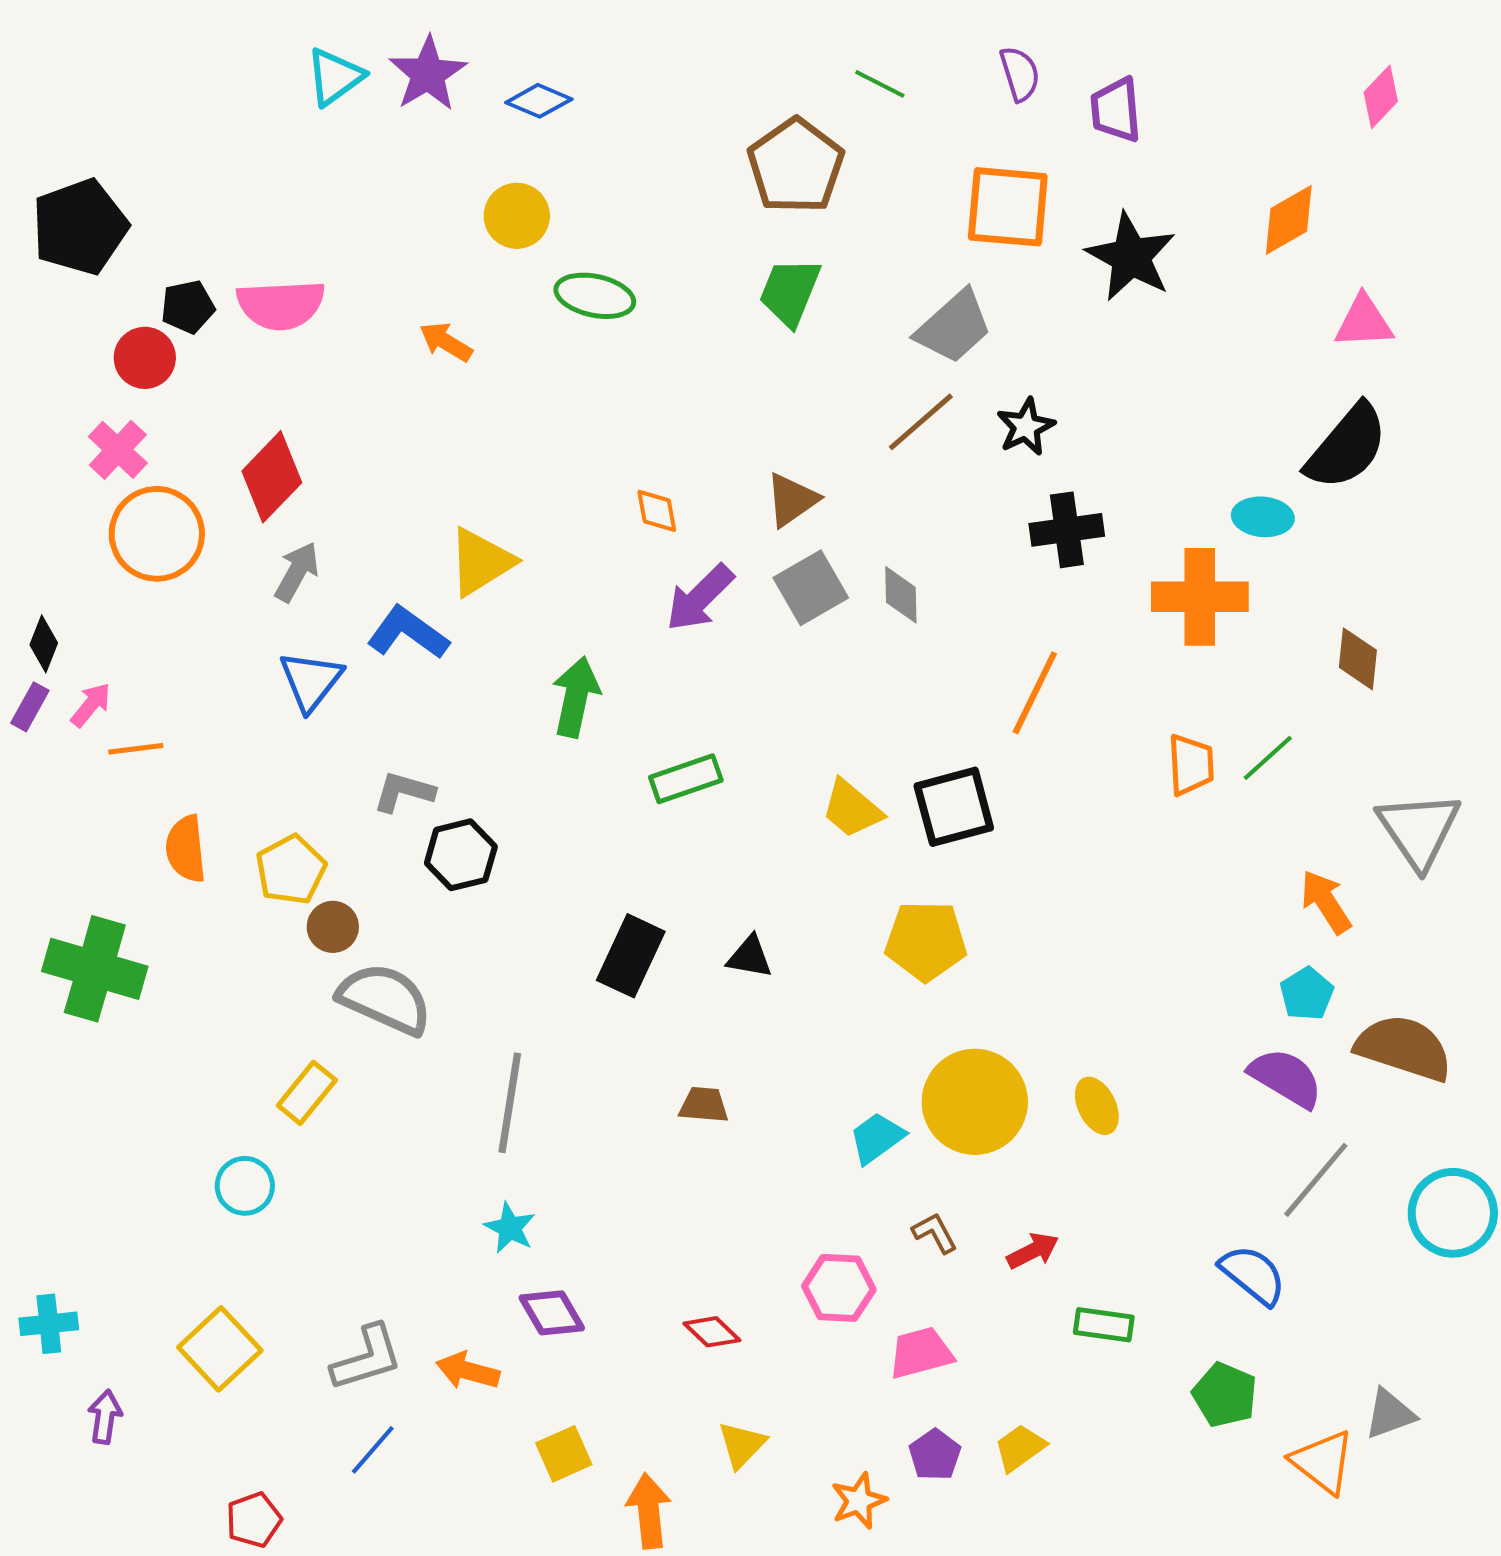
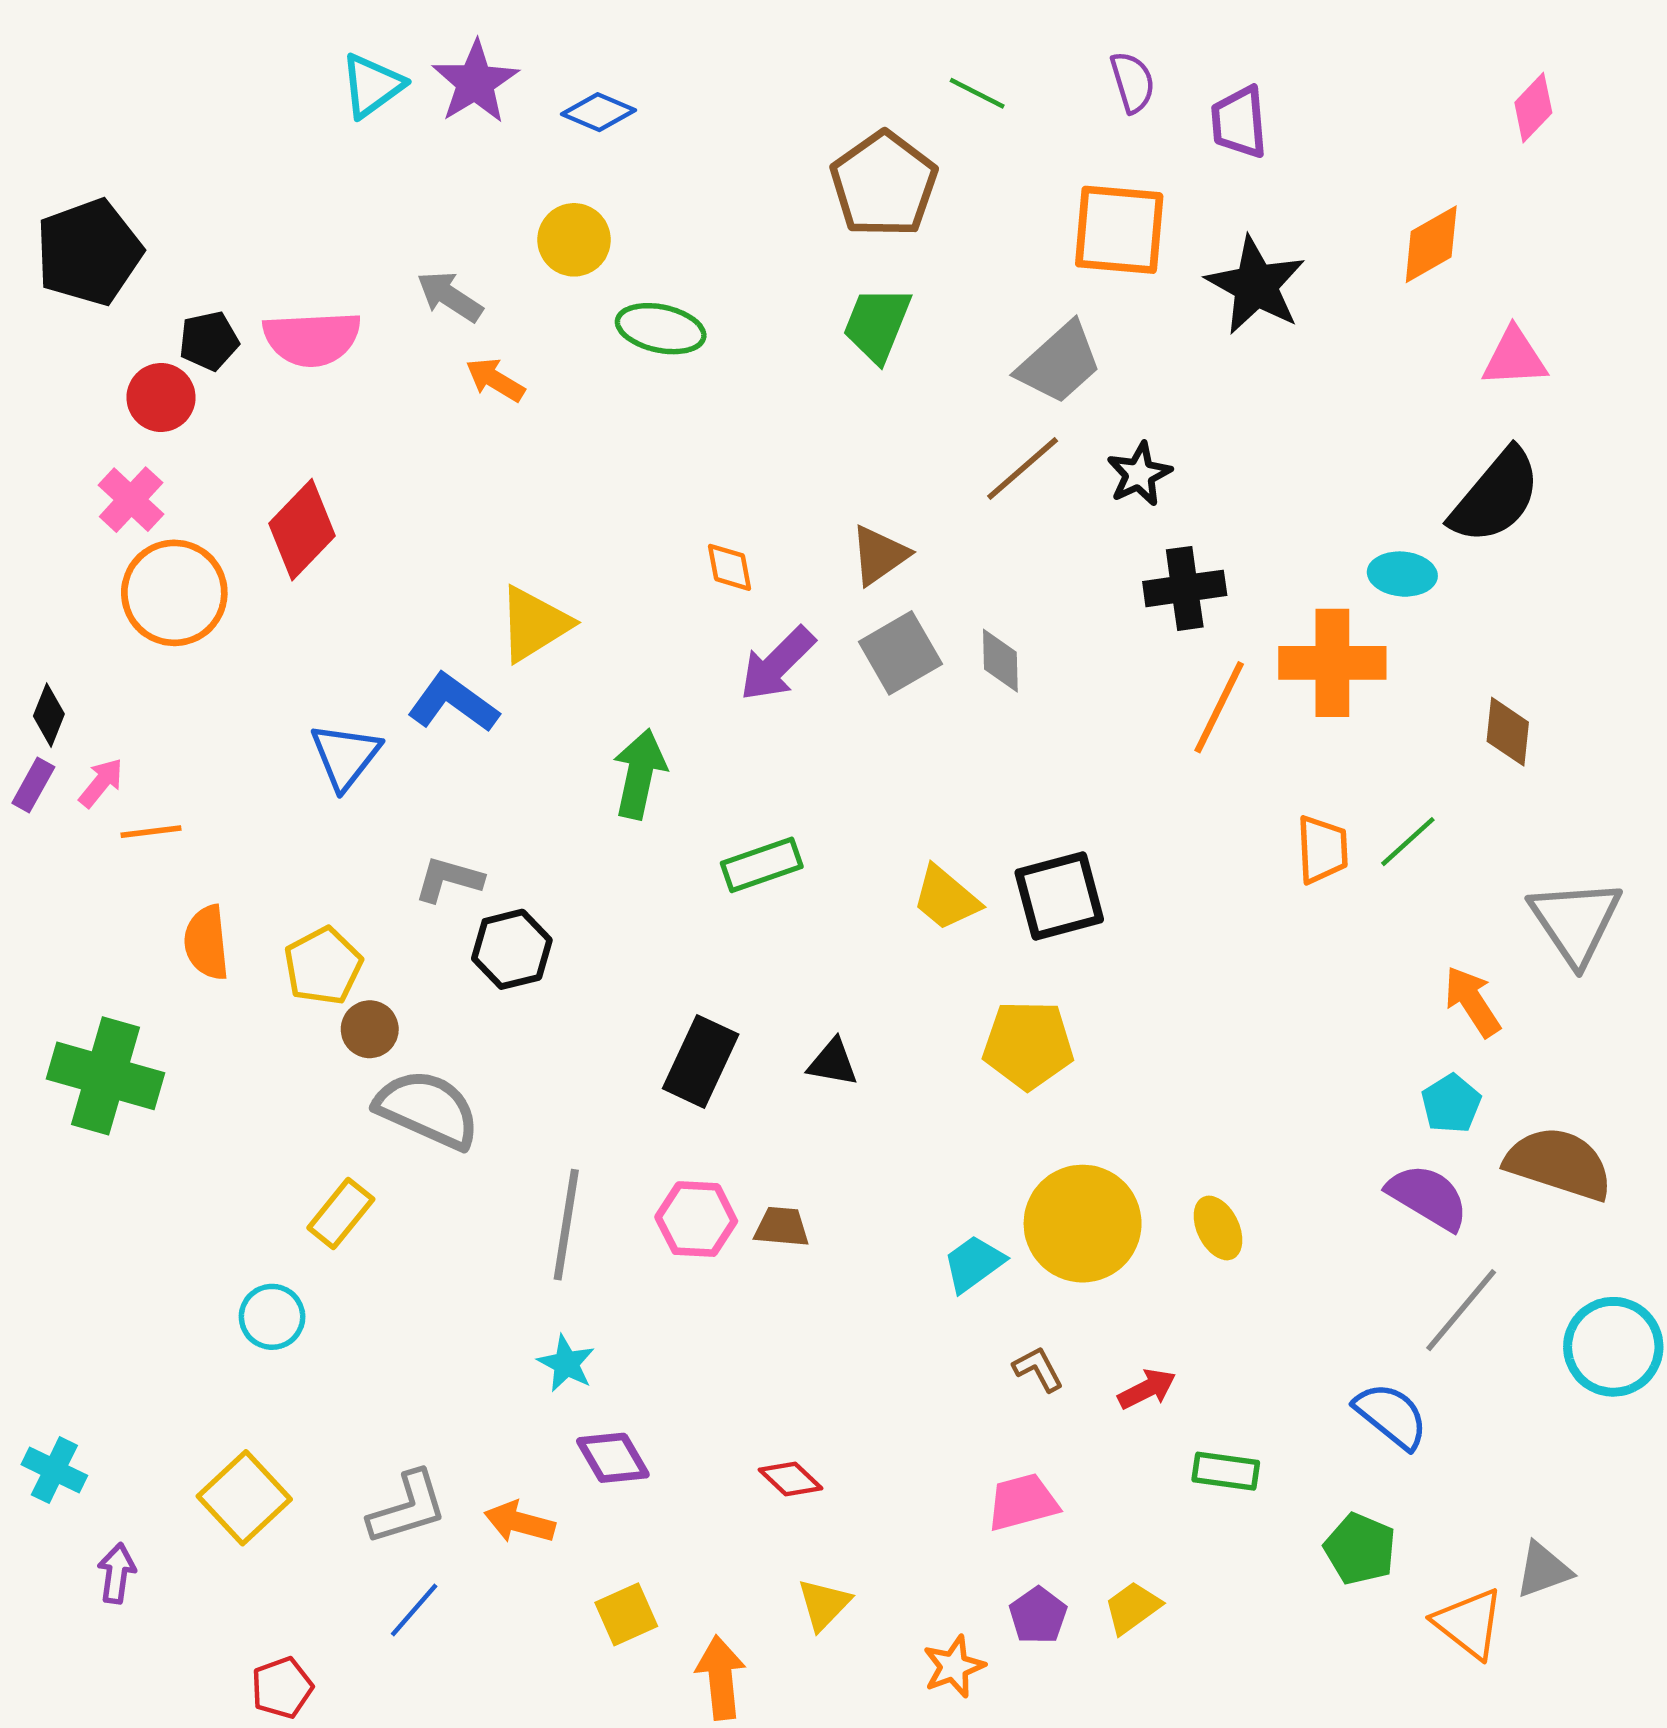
gray arrow: (297, 572) -> (450, 296), moved, turned -86
orange line: (1035, 693) -> (1219, 707), moved
pink hexagon: (839, 1288) -> (696, 1219), moved
cyan cross: (49, 1324) -> (54, 1470), turned 32

